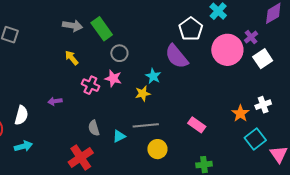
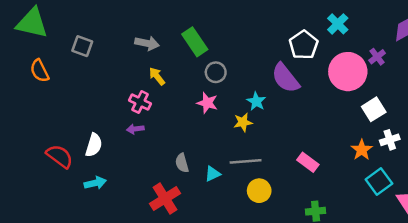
gray arrow: (73, 26) -> (147, 43), moved
white square: (263, 59) -> (374, 109), moved
pink cross: (90, 85) -> (140, 102), moved

